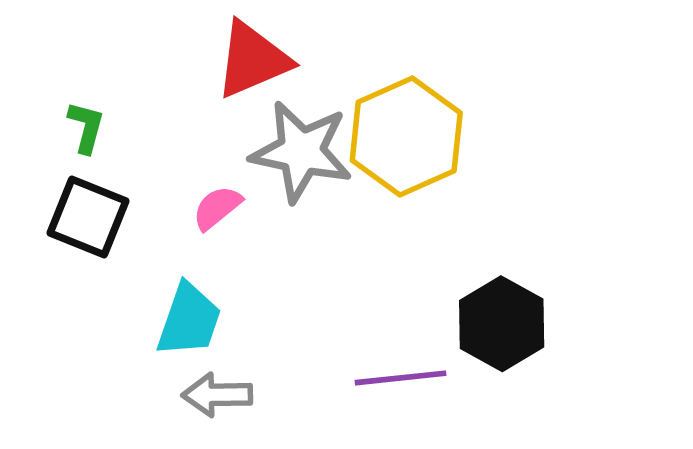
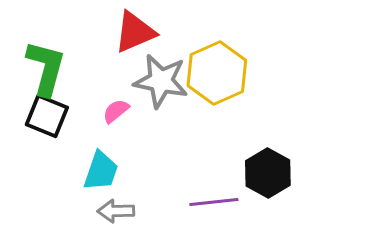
green L-shape: (86, 127) -> (46, 68), size x2.0

